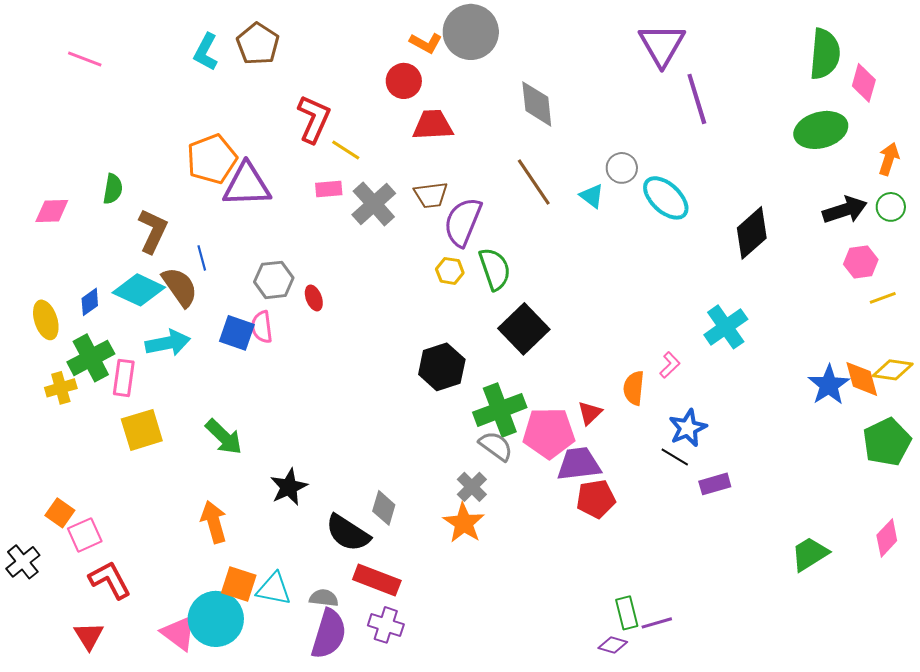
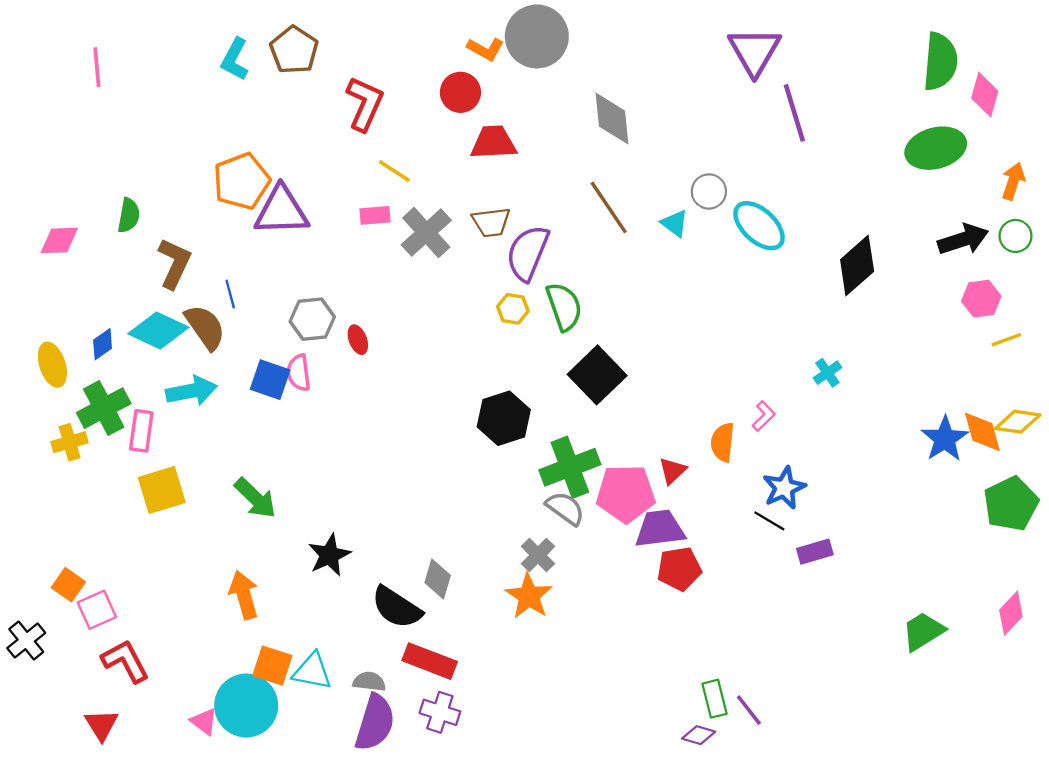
pink line: (85, 59) -> (97, 67), turned 64
red L-shape: (314, 119) -> (365, 104), moved
cyan cross: (726, 327) -> (827, 373), size x0.6
purple line: (657, 623) -> (749, 710), turned 68
pink triangle: (179, 633) -> (204, 721), size x0.7

